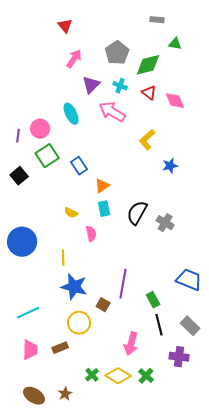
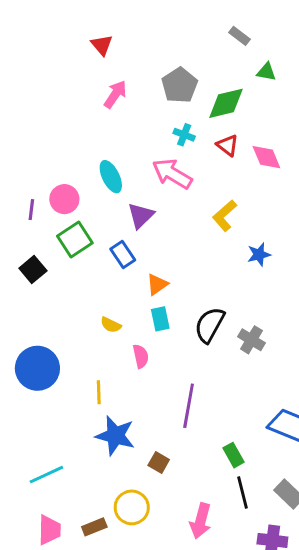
gray rectangle: (157, 20) -> (240, 36), turned 32
purple triangle: (91, 85) -> (141, 216), moved
purple line: (123, 284) -> (189, 406), moved
yellow circle: (79, 323) -> (132, 507), moved

